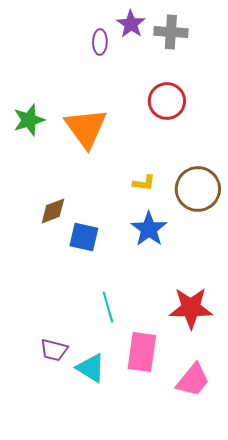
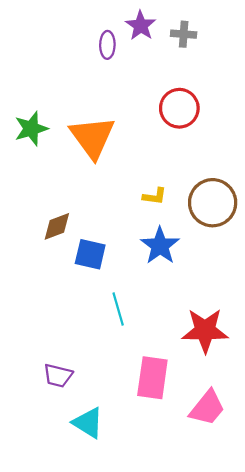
gray cross: (171, 32) -> (184, 34), size x0.7
cyan line: (108, 307) -> (118, 309), moved
cyan triangle: (91, 368) -> (88, 423), moved

